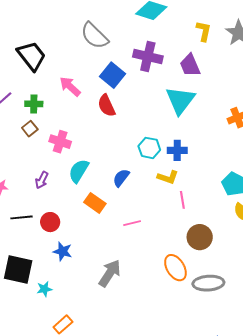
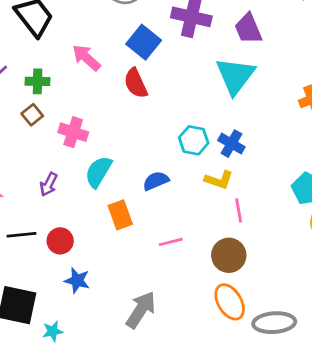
blue cross: (177, 150) -> (231, 144), turned 30
blue semicircle: (121, 178) -> (156, 181), turned 30
orange rectangle: (95, 203) -> (120, 215), turned 35
brown circle: (200, 237) -> (229, 255), moved

